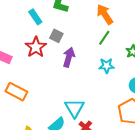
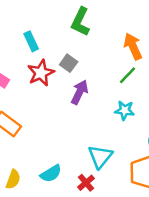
cyan rectangle: (35, 17) -> (31, 41), moved
cyan triangle: (75, 108) -> (100, 157), moved

